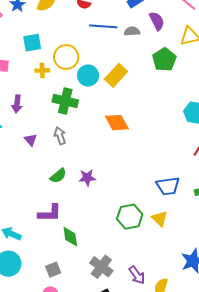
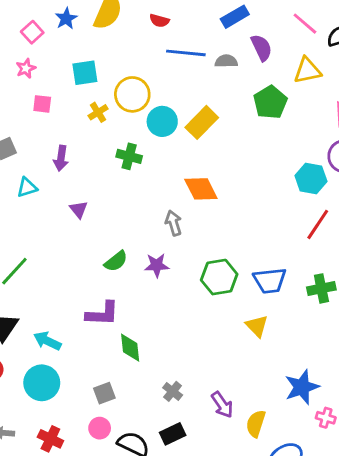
yellow cross: (42, 70) -> (98, 112), turned -32
green cross: (65, 101) -> (129, 156), size x0.7
gray arrow: (60, 136) -> (173, 223), moved
green hexagon: (130, 217) -> (219, 277), moved
gray cross: (101, 267) -> (173, 391), size x0.6

